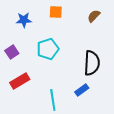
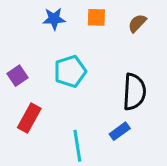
orange square: (56, 12) -> (96, 17), moved
blue star: (24, 20) -> (54, 19), moved
red rectangle: (20, 81) -> (29, 118), turned -30

